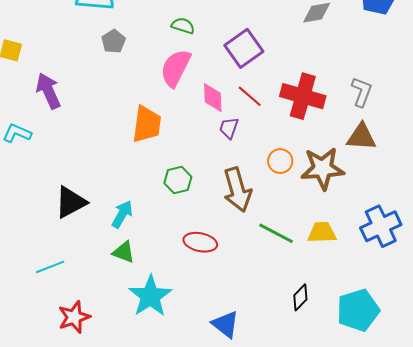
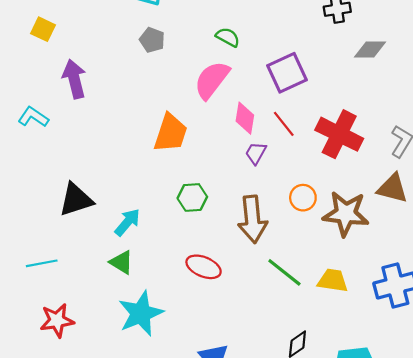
gray pentagon: (114, 41) -> (152, 40), turned -30

